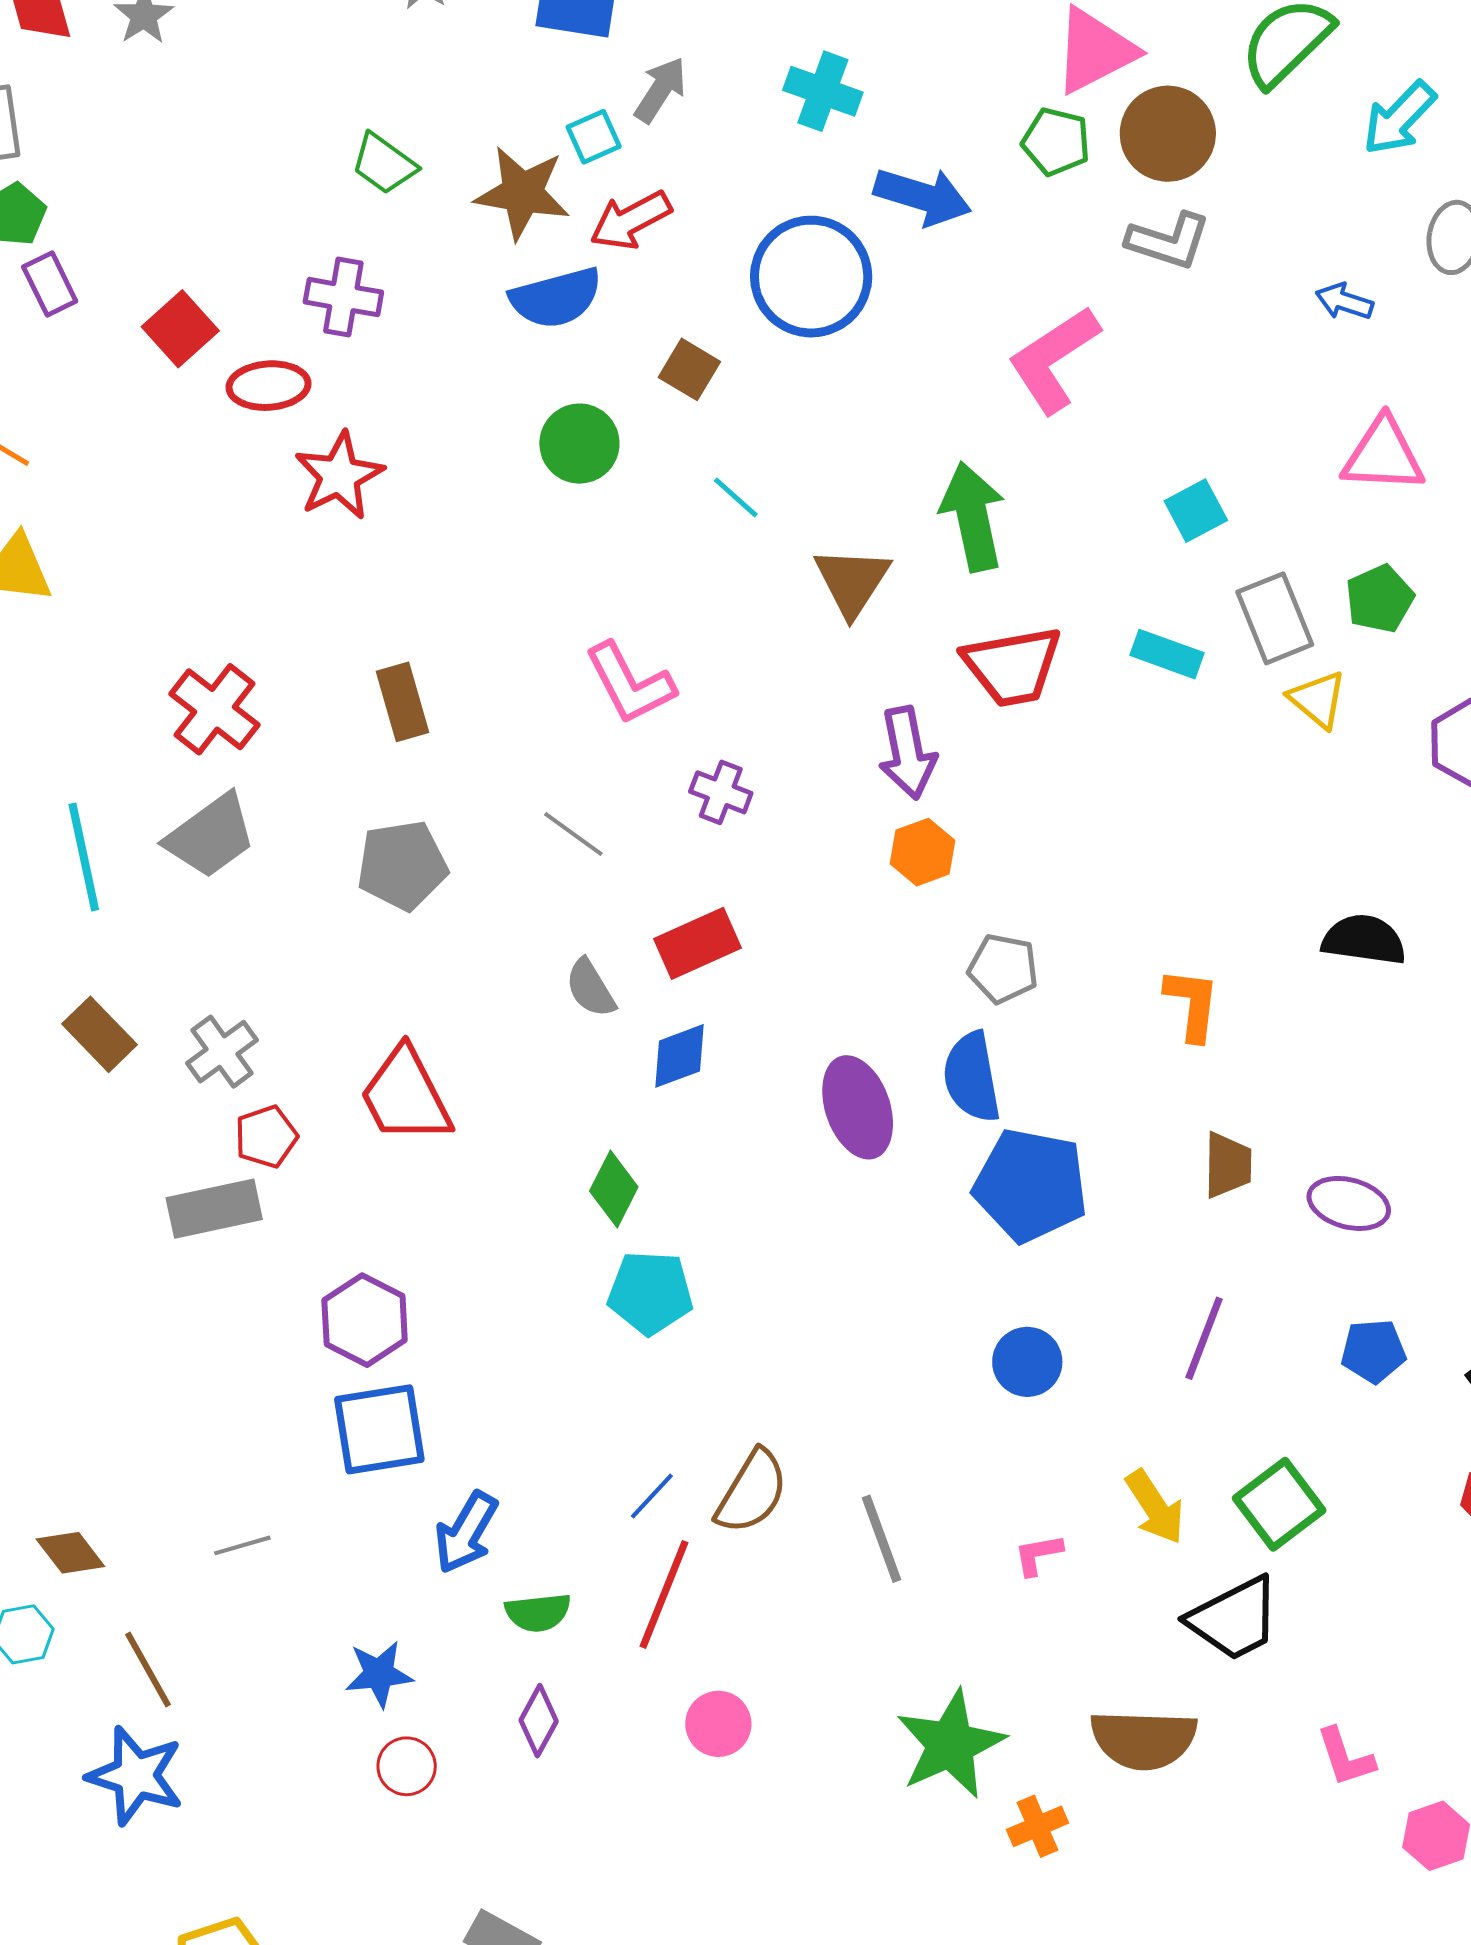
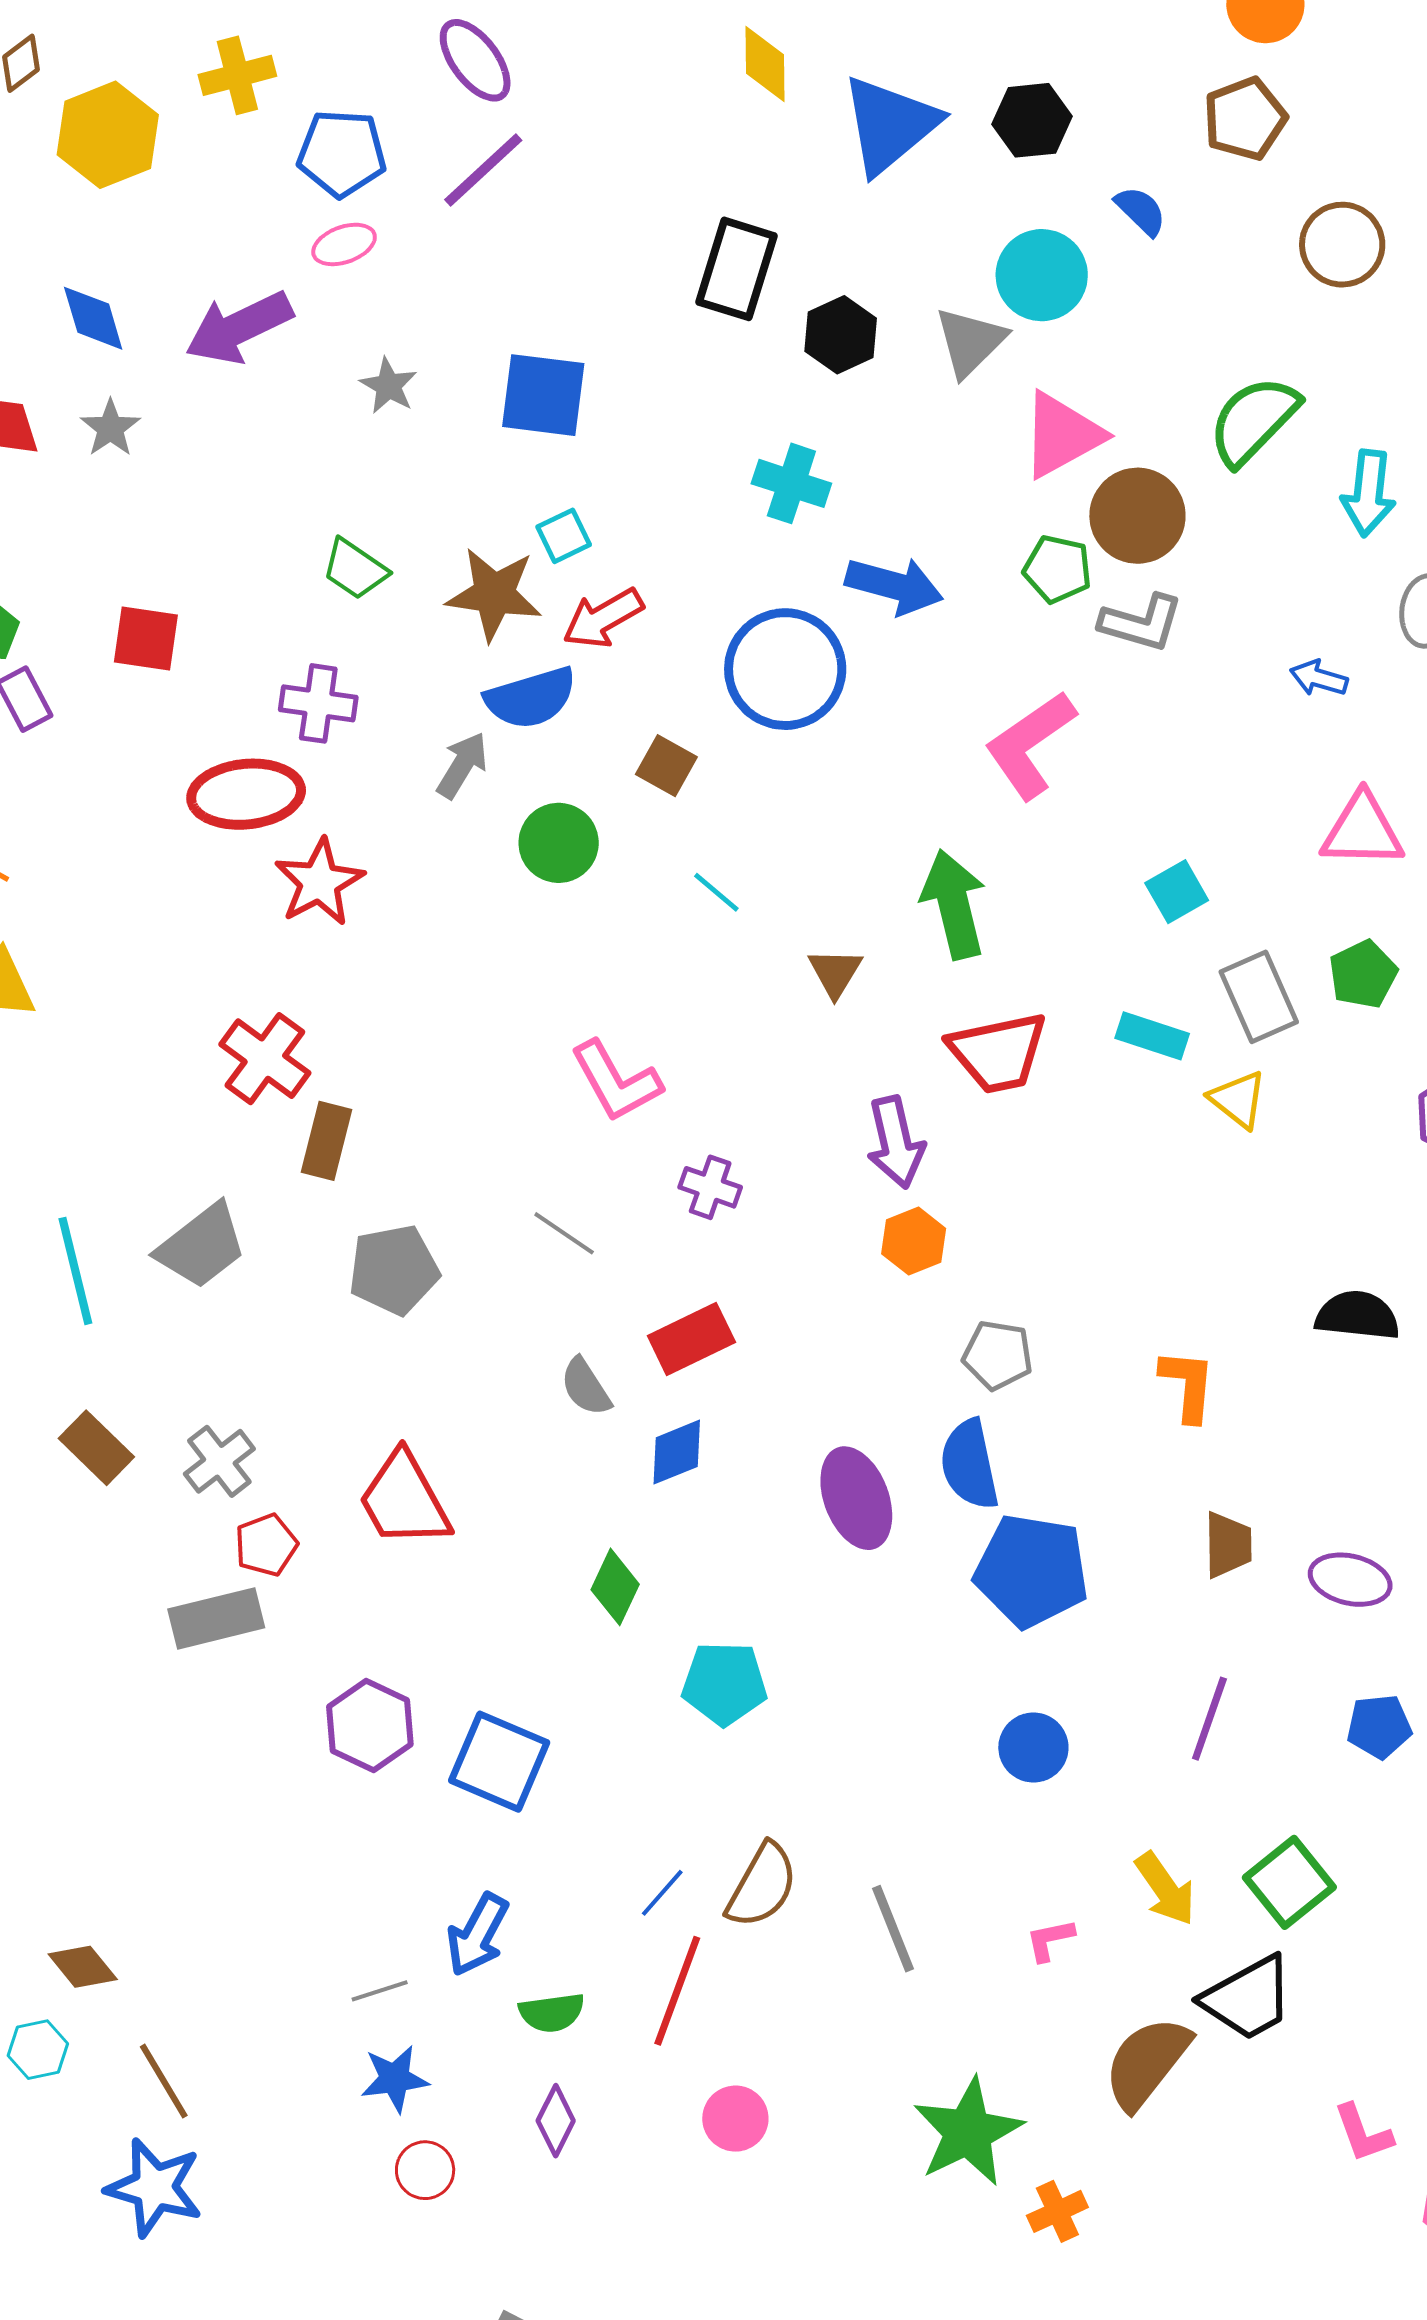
gray arrow: (660, 90) -> (462, 765), moved
cyan arrow: (1399, 118) -> (1368, 493), turned -36
green pentagon: (1056, 142) -> (1057, 569), moved
red square: (180, 329) -> (146, 639), moved, turned -38
red ellipse: (269, 386) -> (246, 794), size x1.4
brown triangle: (852, 581) -> (835, 973), size x0.7
yellow triangle: (1318, 699) -> (1238, 1100), moved
brown rectangle: (402, 702) -> (327, 1141), moved, turned 32
red cross: (215, 709) -> (265, 1059), moved
cyan pentagon: (650, 1293) -> (724, 1683), moved
blue square: (379, 1429) -> (499, 1762), moved, turned 34
gray line: (242, 1545) -> (380, 1991), moved
brown semicircle: (1144, 1740) -> (1147, 2063), moved, turned 128

